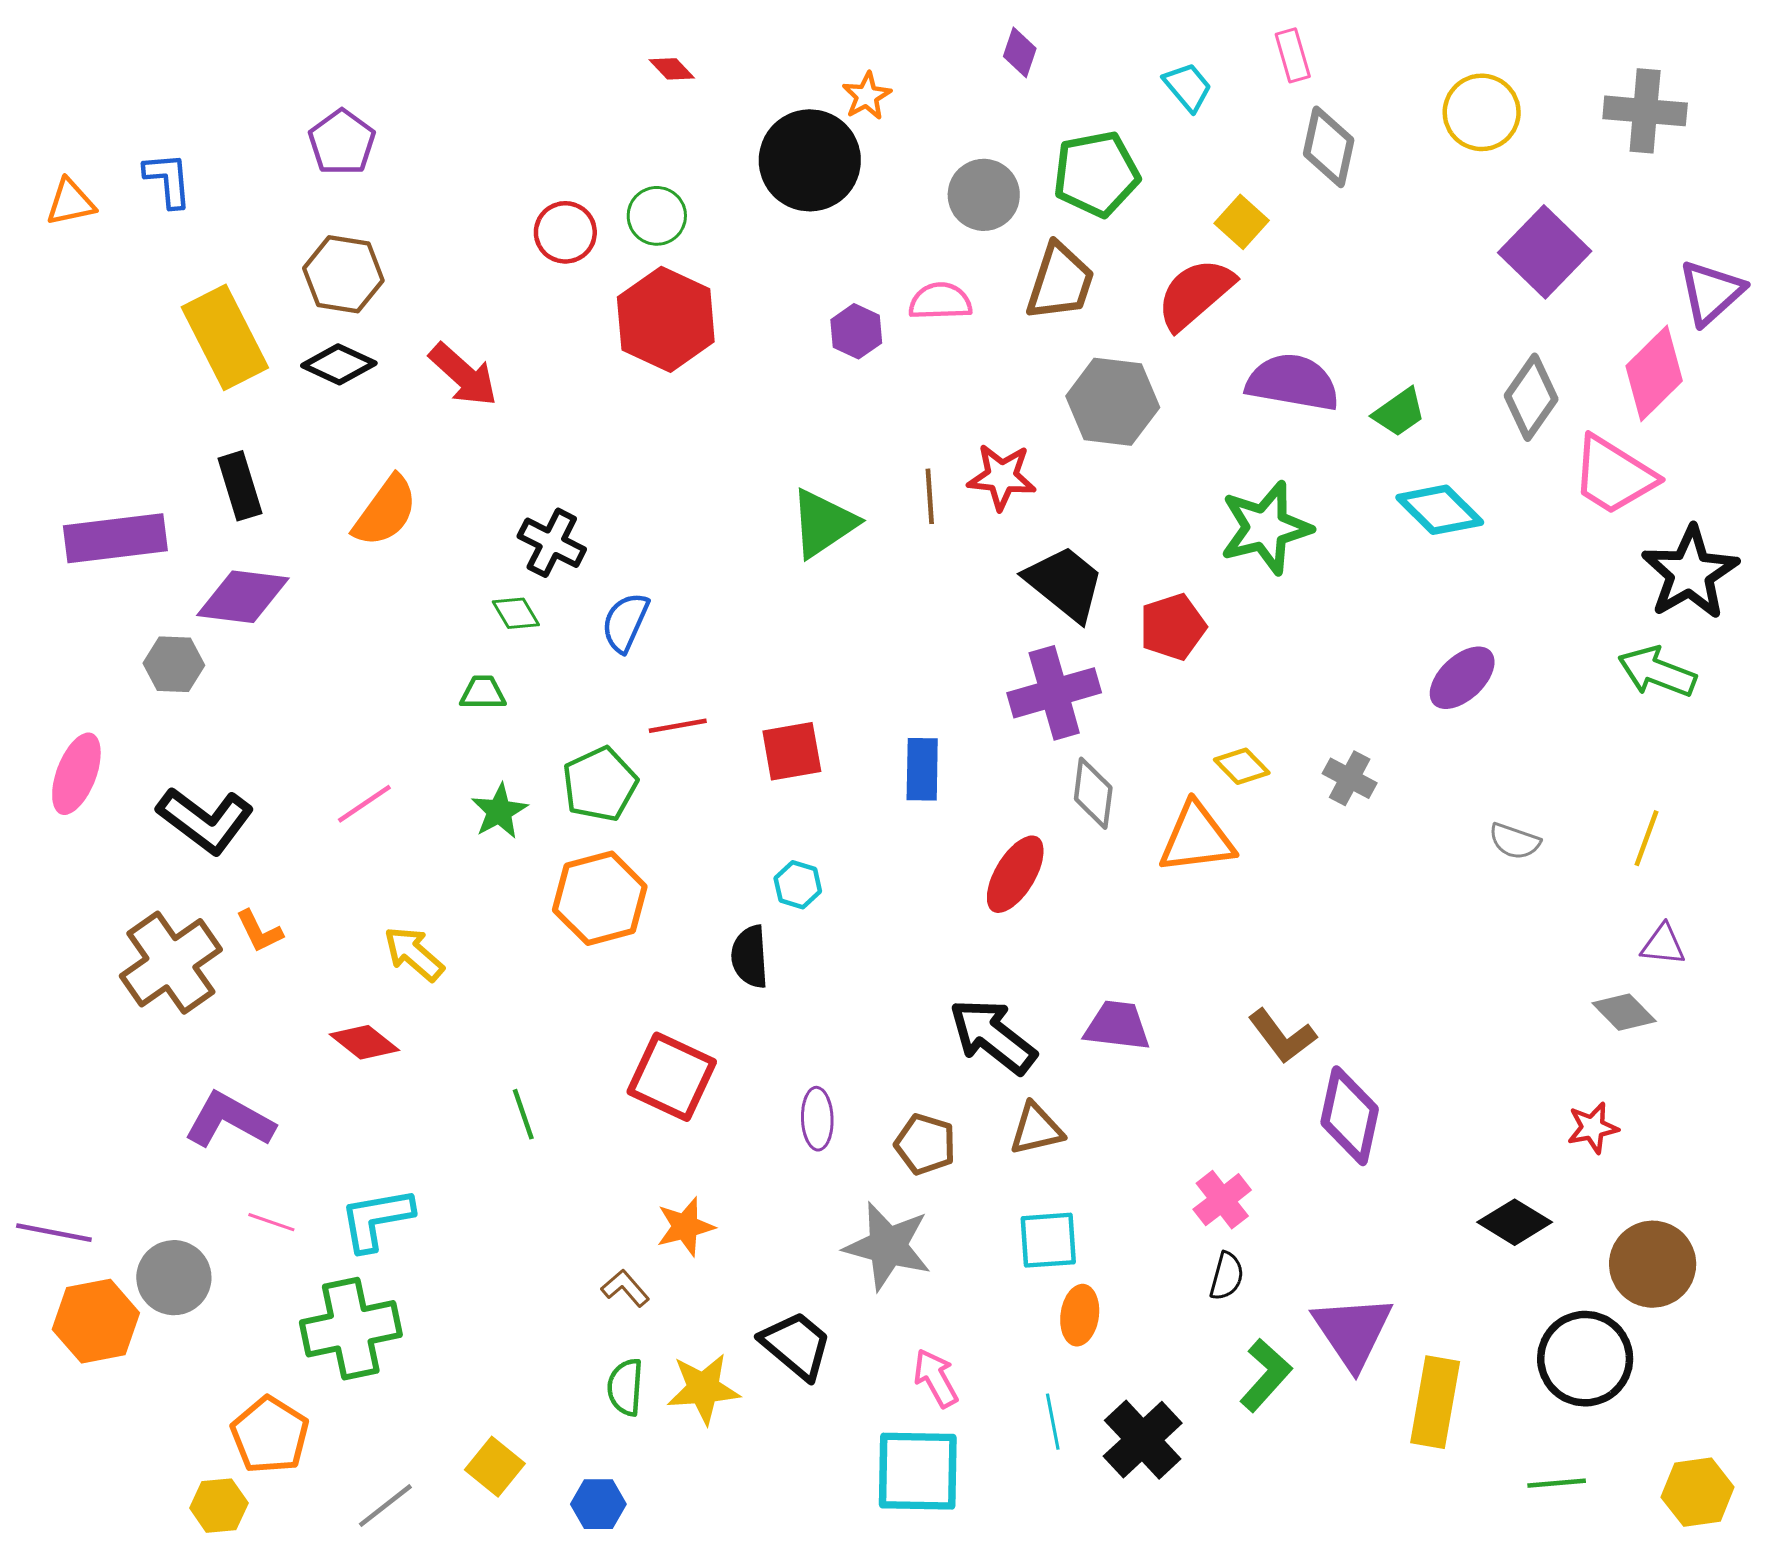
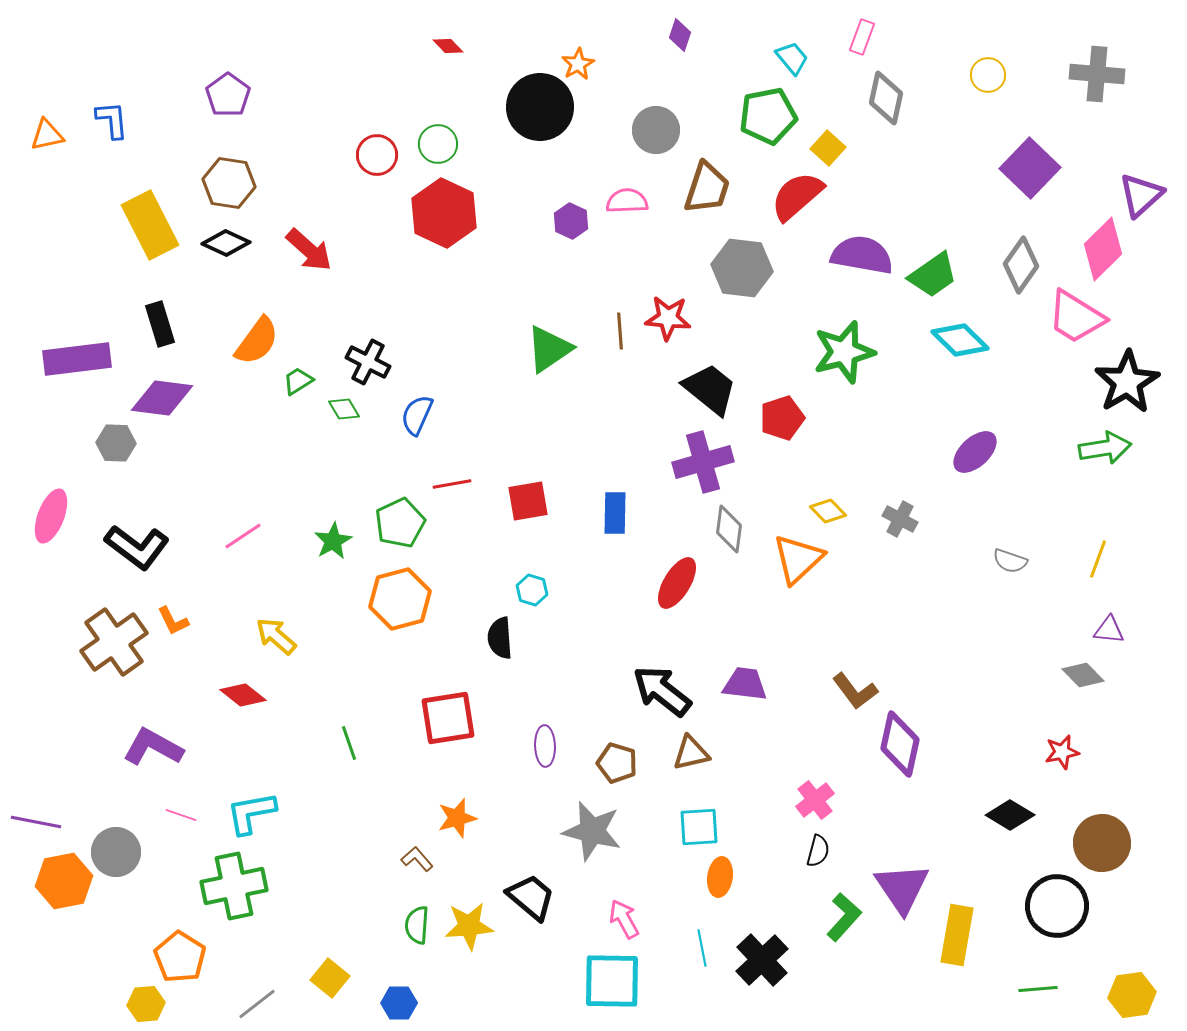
pink rectangle: (1293, 55) -> (862, 37), turned 36
yellow circle: (1482, 112) -> (988, 75), size x0.7
green pentagon: (1096, 174) -> (768, 116), moved
green trapezoid: (1399, 412) -> (933, 275), size x1.4
green arrow: (1657, 672) -> (1105, 448), turned 150
green trapezoid: (483, 693) -> (298, 381), moved, turned -32
orange triangle: (1197, 838) -> (798, 559), turned -36
red square: (672, 1077) -> (448, 718), turned -34

